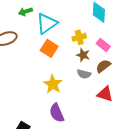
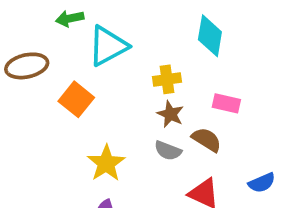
pink rectangle: (103, 45) -> (226, 103), moved, turned -32
orange square: (49, 48) -> (76, 99), moved
brown semicircle: (103, 66) -> (207, 140), turned 63

